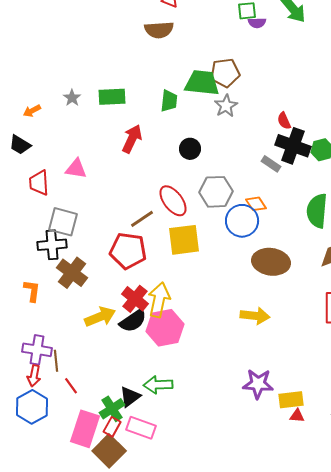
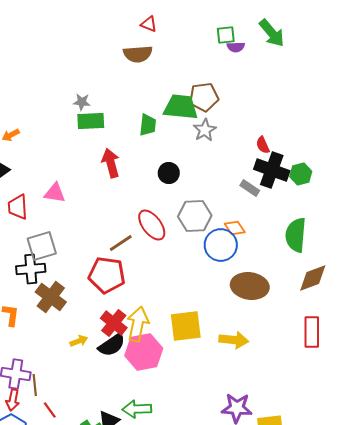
gray star: (72, 98) -> (82, 102), moved, turned -30
red arrow: (132, 139) -> (111, 163), turned -40
gray square: (63, 222) -> (42, 246), turned -32
yellow square: (184, 240) -> (186, 326), moved
yellow arrow: (100, 317) -> (79, 341), size x0.6

